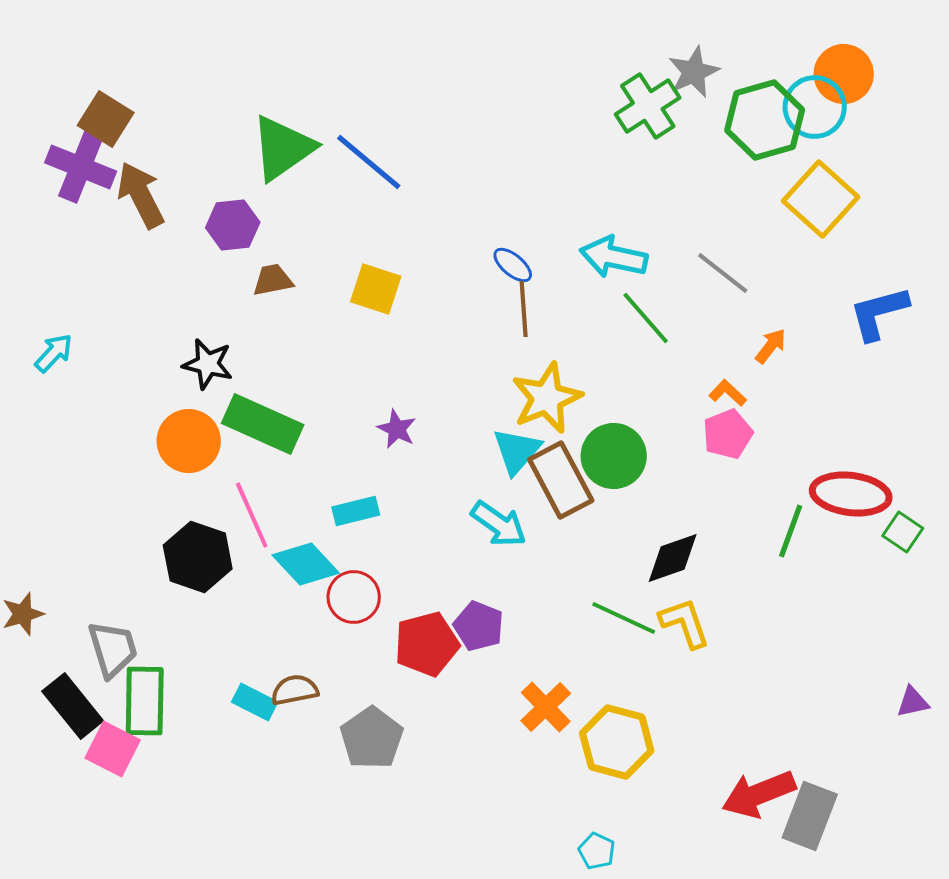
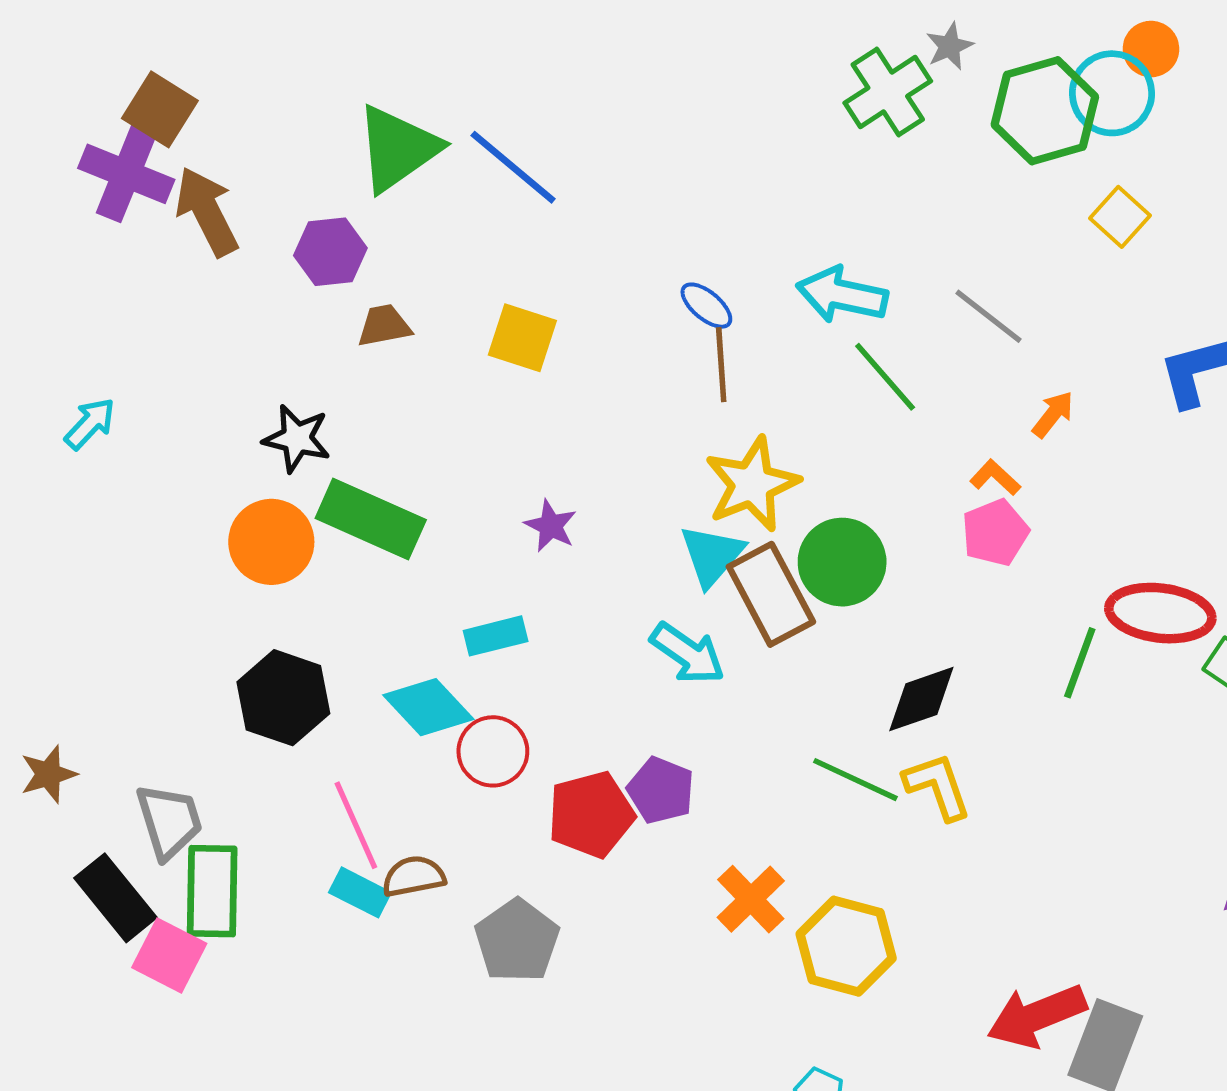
gray star: (694, 72) -> (950, 46), size x0.7
orange circle: (844, 74) -> (1151, 49), size x0.7
yellow square: (821, 199) -> (1120, 217), size x0.6
pink line: (252, 515) -> (356, 825), moved

